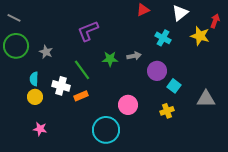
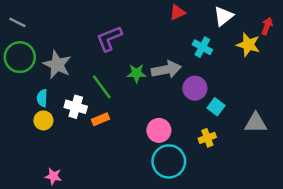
gray star: (46, 52) -> (57, 65), size x1.6
gray arrow: (134, 56) -> (166, 70), size x1.6
pink star: (40, 129) -> (53, 176), moved
cyan circle: (106, 130) -> (169, 161), moved

